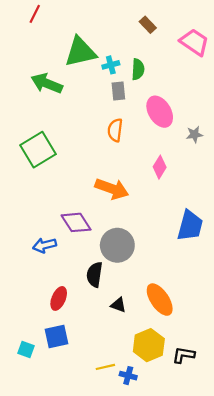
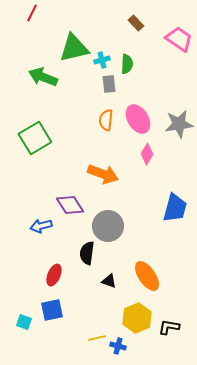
pink ellipse: (160, 112) -> (138, 119), moved
gray star: (194, 134) -> (179, 124), size x1.8

